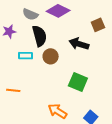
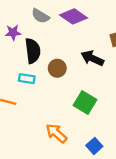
black semicircle: (39, 36) -> (33, 51), moved
cyan rectangle: (25, 56) -> (27, 79), moved

